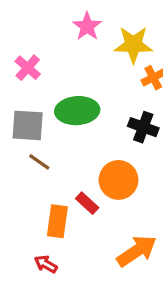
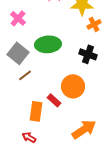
gray square: (28, 125) -> (18, 53), turned 35
brown line: (39, 162) -> (25, 75), turned -72

